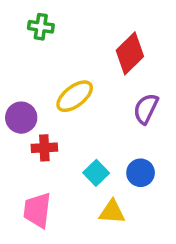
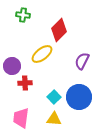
red diamond: (130, 53) -> (59, 30), moved
blue circle: (141, 173) -> (79, 97), size x1.6
yellow triangle: (112, 212) -> (54, 119), moved

